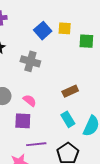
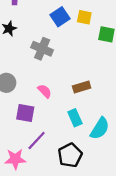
pink semicircle: (30, 100) -> (45, 91), moved
purple line: (36, 144) -> (37, 141), turned -48

